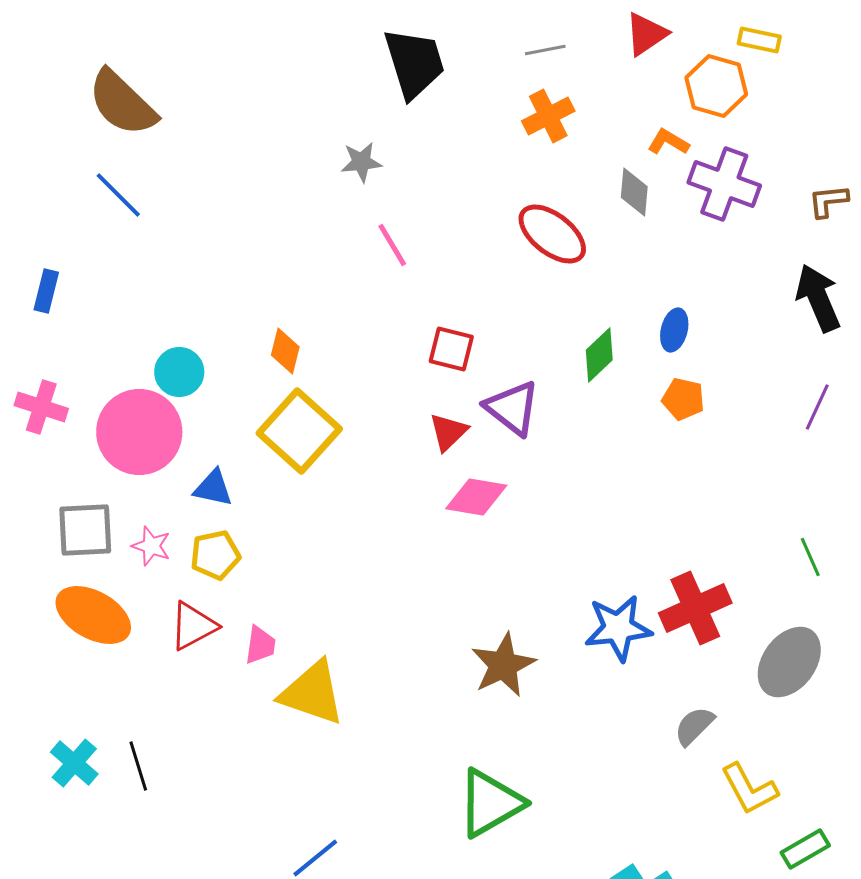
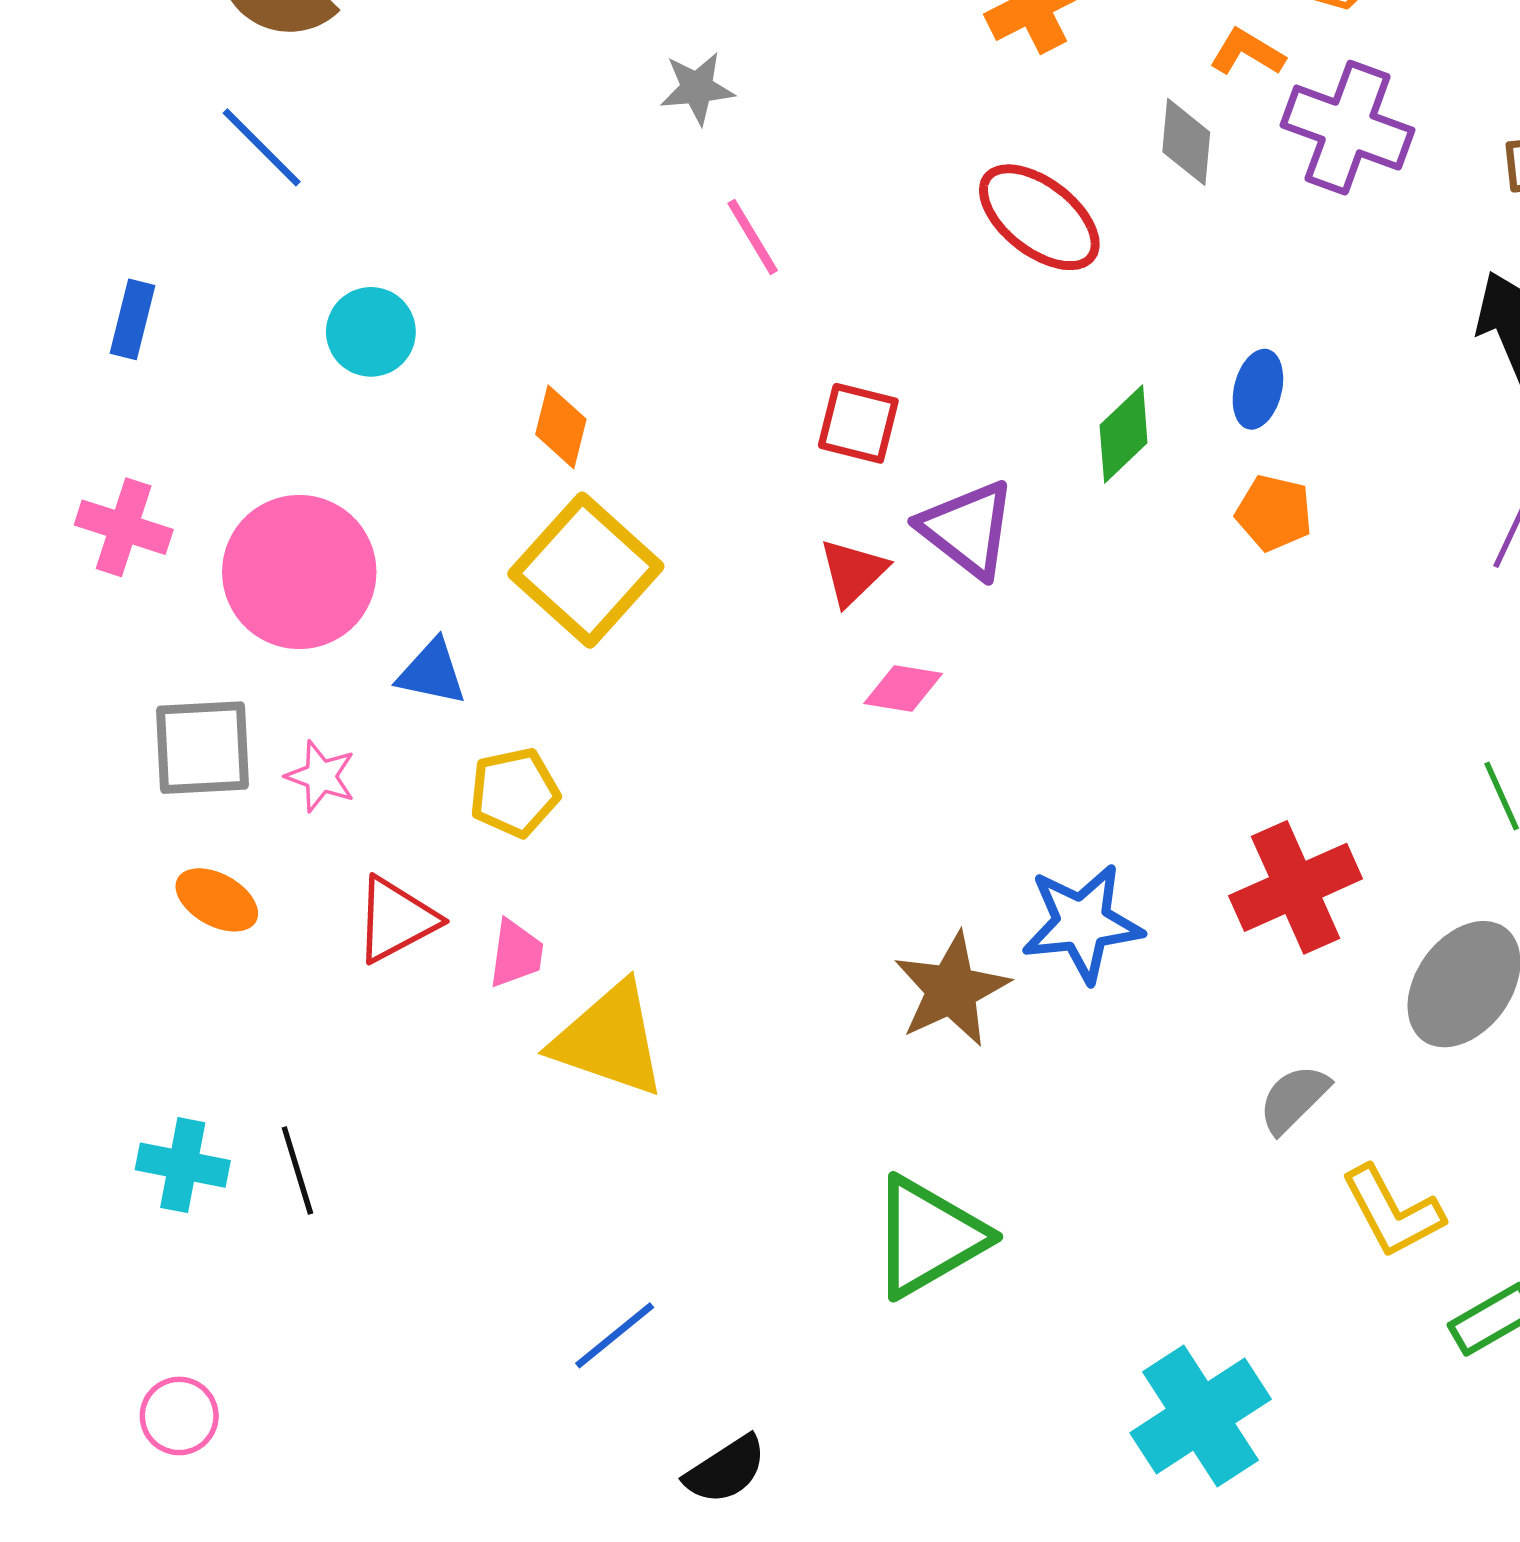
cyan circle: (179, 372) -> (371, 332), moved
pink diamond: (476, 497) -> (903, 688), size x0.7
yellow pentagon: (215, 555) -> (514, 792), moved
orange ellipse: (93, 615) -> (217, 900), size x0.6
blue star: (618, 628) -> (1082, 923), moved
cyan cross: (74, 763) -> (183, 1165), turned -30

